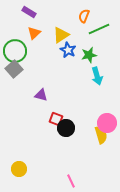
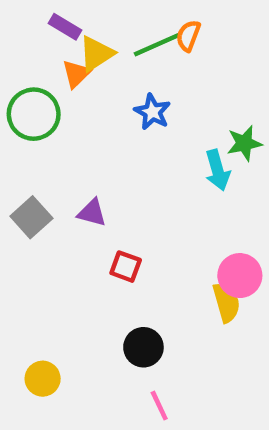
green line: (99, 29) -> (157, 45), moved
yellow triangle: (61, 35) -> (96, 54), moved
green star: (89, 55) -> (244, 143), moved
gray square: (14, 69) -> (31, 217), moved
black circle: (66, 128) -> (143, 347), moved

